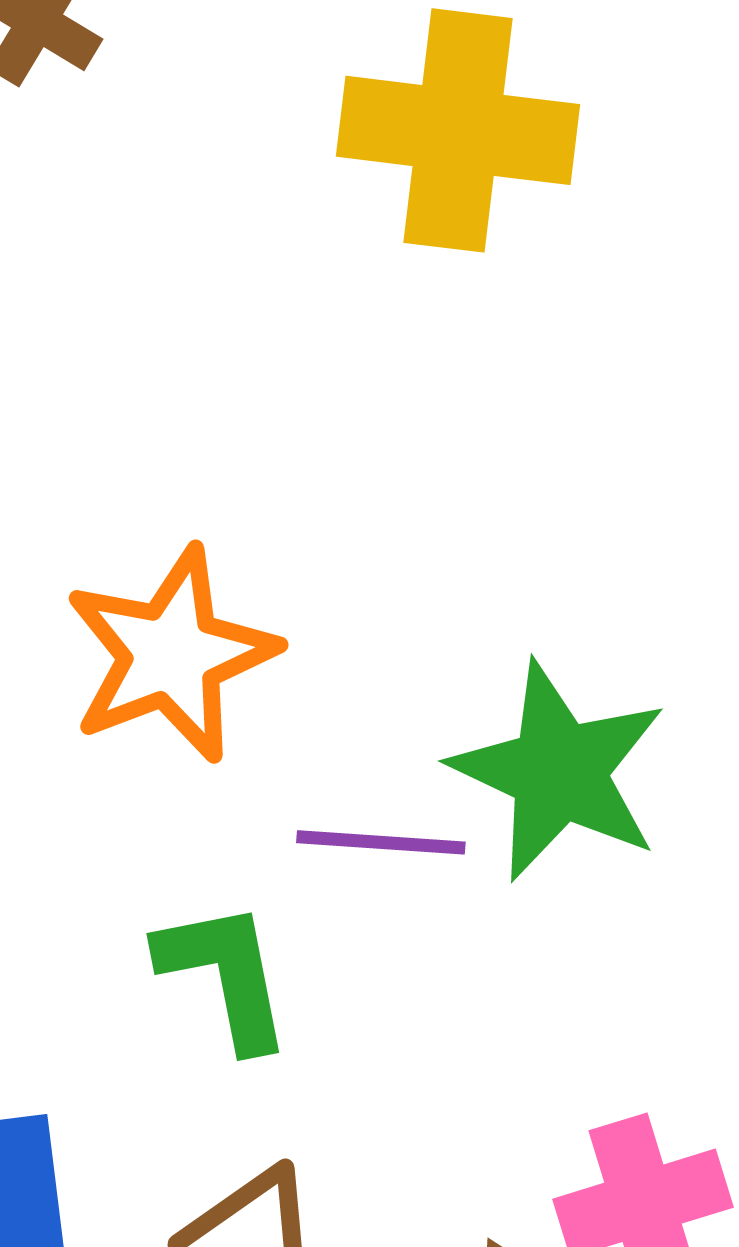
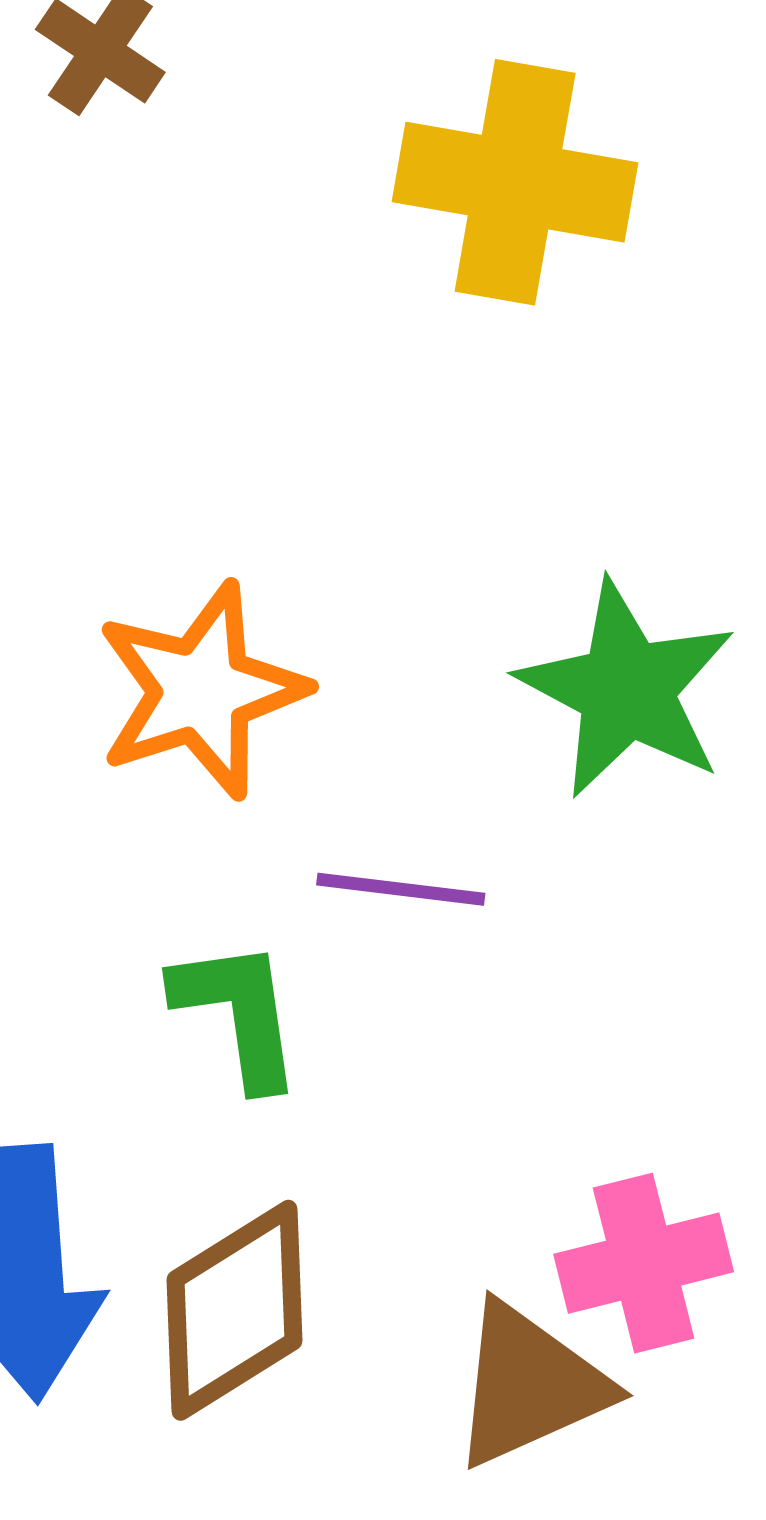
green star: (559, 771) -> (626, 689), moved

